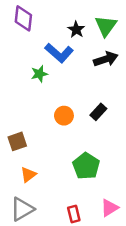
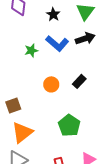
black star: (76, 30) -> (53, 14), moved
blue L-shape: (59, 53) -> (57, 43), moved
orange triangle: (28, 175) -> (22, 132), size x1.6

